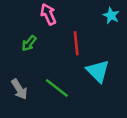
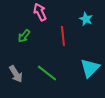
cyan star: (111, 16) -> (86, 19), moved
cyan triangle: (98, 71) -> (90, 68), moved, turned 30

